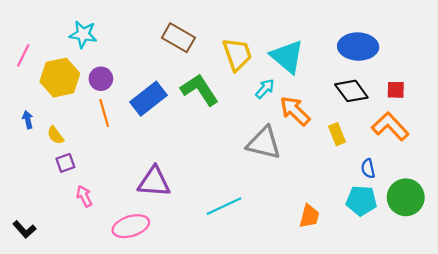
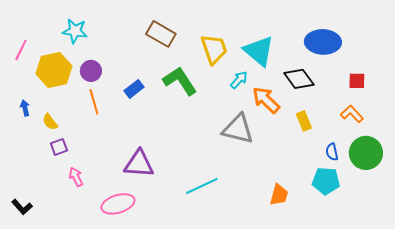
black diamond: (351, 91) -> (299, 79), moved
blue rectangle: (149, 99) -> (134, 89), size x0.6
orange L-shape: (390, 126) -> (352, 114), size x0.7
green circle: (406, 197) -> (366, 153), moved

